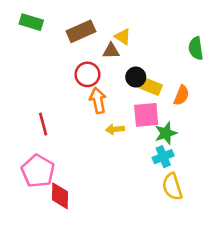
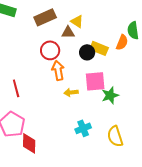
yellow rectangle: (150, 86) -> (99, 48), moved
orange semicircle: (181, 95) -> (122, 42), moved
cyan cross: (163, 157) -> (83, 128), moved

